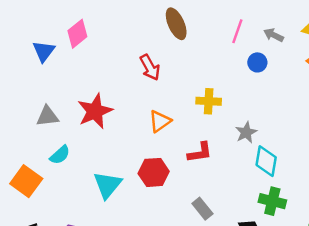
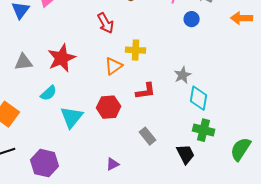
yellow cross: (209, 101) -> (136, 50), moved
cyan semicircle: (60, 155) -> (49, 93), moved

